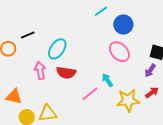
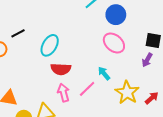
pink arrow: (40, 71) -> (64, 93), moved
red arrow: (152, 93) -> (152, 98), moved
yellow star: (128, 100) -> (127, 93), turned -30

